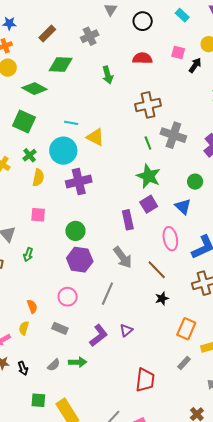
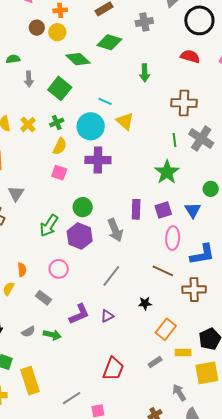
black circle: (143, 21) -> (199, 20), size x1.5
green arrow: (108, 75) -> (145, 73), moved
purple square: (149, 204) -> (163, 210), moved
pink square: (38, 215) -> (59, 173), moved
green arrow: (28, 255) -> (49, 226), moved, size x1.6
gray arrow: (123, 257) -> (115, 230), moved
brown line: (157, 270) -> (163, 271), moved, turned -35
gray line: (107, 294) -> (111, 276), moved
black star: (162, 298) -> (145, 303), moved

